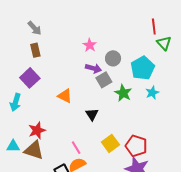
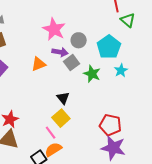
pink star: (90, 45) -> (54, 29), size x1.6
orange triangle: (65, 96) -> (39, 64), moved, turned -42
yellow square: (110, 143) -> (61, 118), moved

